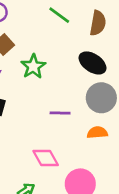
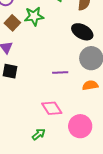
green star: (33, 67) -> (34, 16), moved, turned 30

